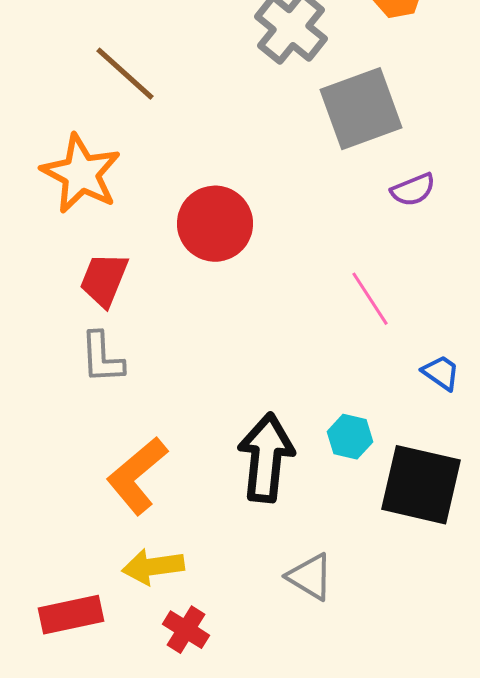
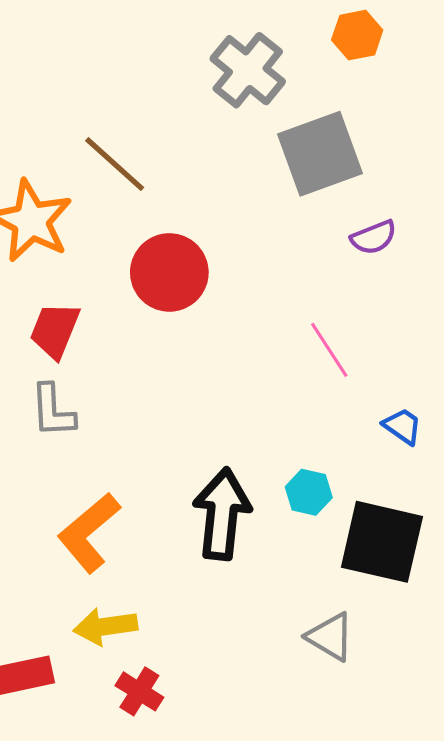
brown line: (125, 74) -> (115, 164), moved
gray triangle: (310, 577) -> (330, 637), moved

